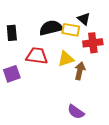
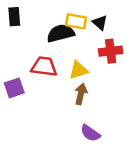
yellow rectangle: (71, 30) -> (76, 21), moved
black rectangle: (12, 33) -> (14, 17), moved
brown arrow: (80, 71) -> (81, 94), moved

